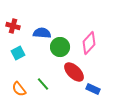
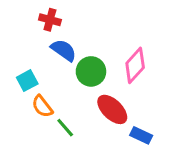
red cross: (13, 26) -> (50, 20), moved
blue semicircle: (42, 33) -> (64, 50), turned 30
orange semicircle: (19, 89) -> (42, 106), moved

